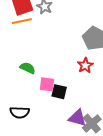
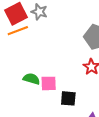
pink square: (47, 84) -> (49, 83), moved

